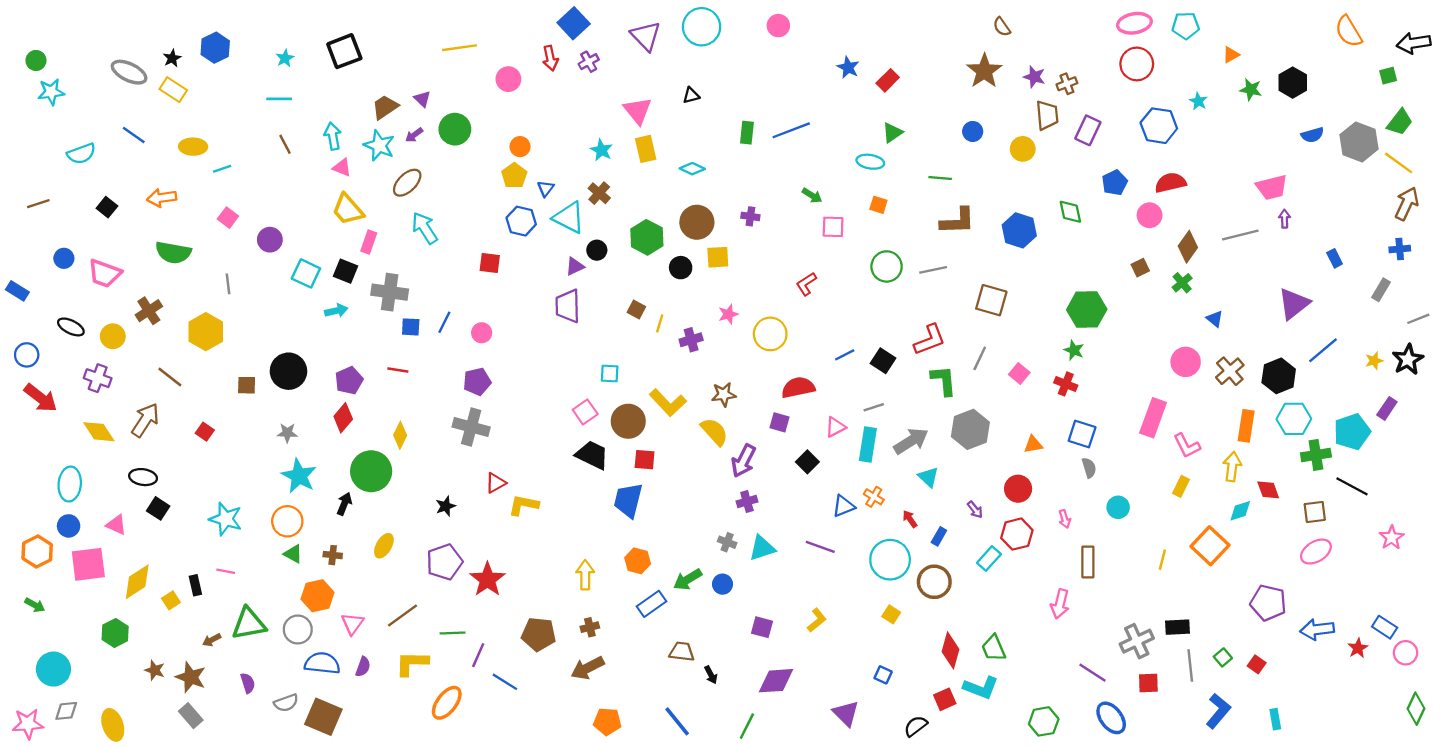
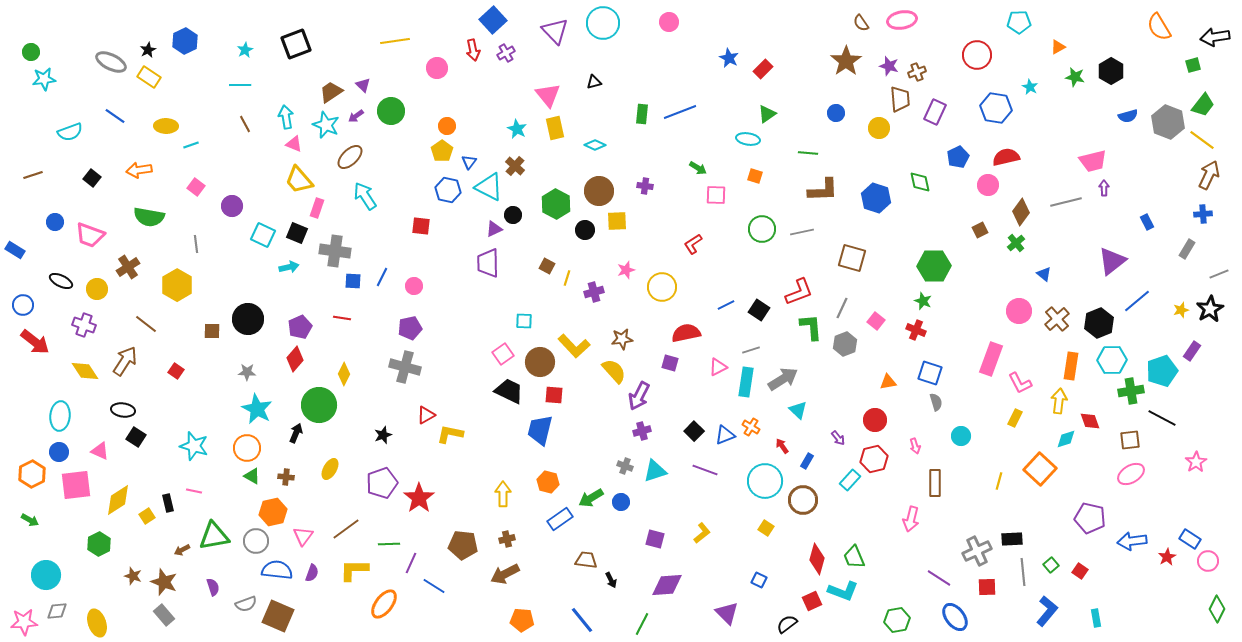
pink ellipse: (1134, 23) -> (902, 20), moved
gray hexagon: (970, 429) -> (845, 344), moved, size x0.7
black square: (807, 462) -> (694, 431), moved

